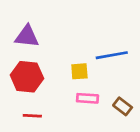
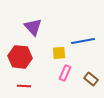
purple triangle: (27, 36) -> (33, 27), moved, turned 42
pink rectangle: (88, 98) -> (65, 73), turned -70

